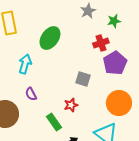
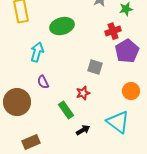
green ellipse: (50, 38) -> (62, 26), turned 40
orange circle: (119, 103) -> (131, 91), size x0.7

